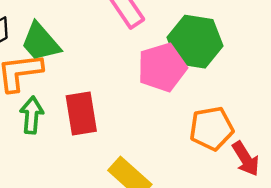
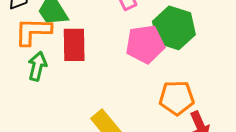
red rectangle: (81, 114) -> (74, 45), moved

